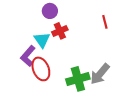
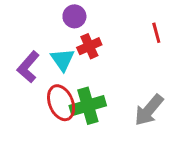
purple L-shape: (28, 56) -> (28, 67), moved
green cross: (78, 79) -> (88, 106), moved

